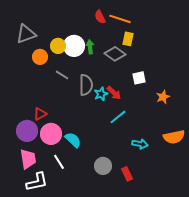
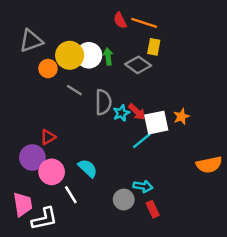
yellow circle: (58, 46) -> (70, 55), size x1.5
white square: (139, 78) -> (156, 123), moved, size x1.5
orange star: (163, 97) -> (181, 117), moved
pink circle: (51, 134) -> (52, 172), moved
cyan arrow: (140, 144) -> (143, 186), moved
pink trapezoid: (28, 159) -> (23, 204), moved

